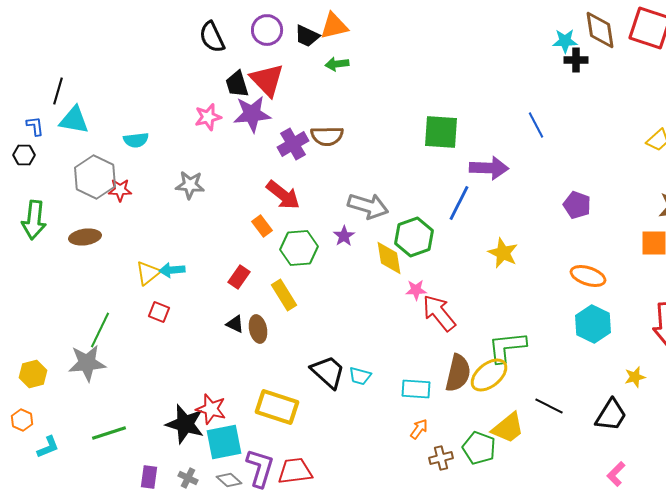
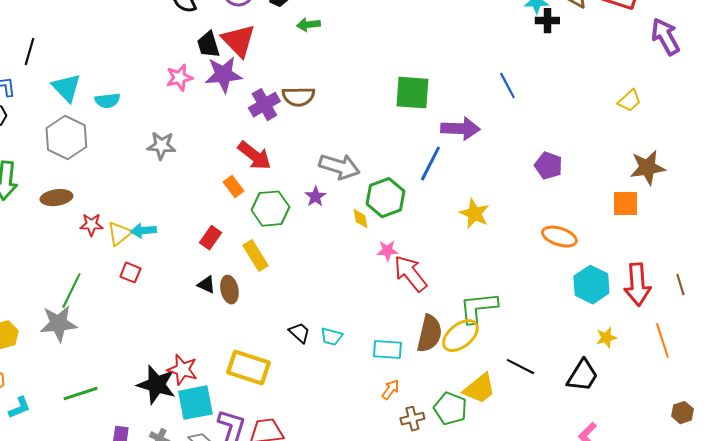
cyan triangle: (74, 120) -> (66, 88), moved, turned 36
red star: (120, 190) -> (91, 225), moved
yellow diamond: (389, 258) -> (360, 219), size x0.6
cyan hexagon: (593, 324) -> (591, 285), moved
black trapezoid: (328, 372) -> (299, 333), size x0.6

